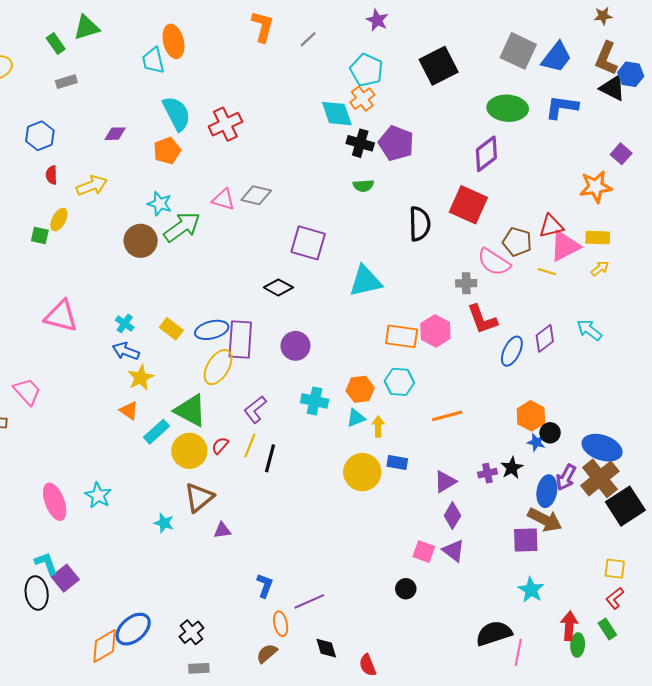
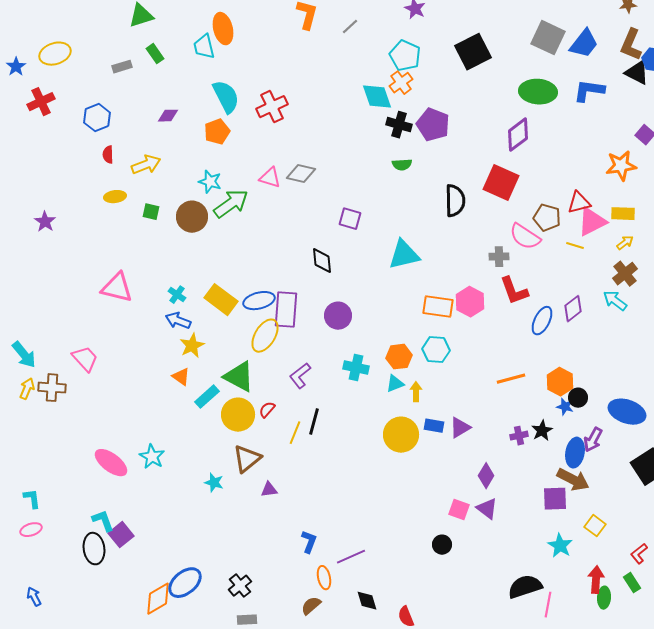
green rectangle: (56, 43) -> (155, 54), moved
yellow ellipse: (59, 220) -> (115, 197), turned 55
green square: (40, 235) -> (151, 212), moved
purple square: (308, 243) -> (350, 219), size x0.7
black diamond: (278, 287) -> (322, 261), turned 56
yellow rectangle: (171, 329) -> (221, 300), size x1.5
orange line: (447, 416) -> (511, 379), moved
yellow line: (250, 446) -> (295, 433), moved
brown cross: (600, 478) -> (625, 274), moved, size x0.7
purple triangle: (445, 482) -> (460, 428), moved
pink ellipse: (55, 502) -> (111, 463), turned -32
yellow square: (615, 569) -> (595, 526), moved, turned 30

